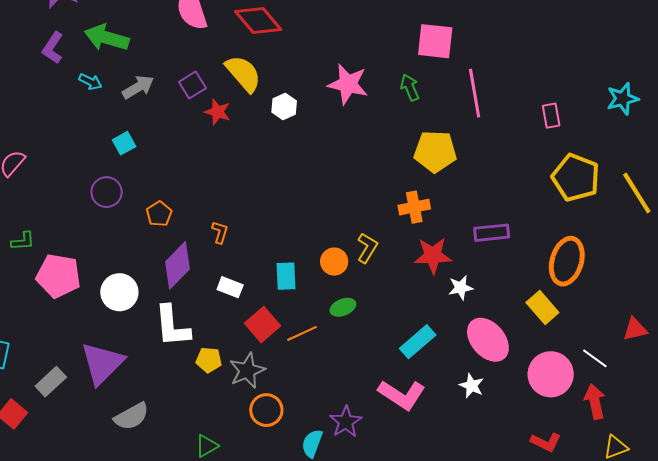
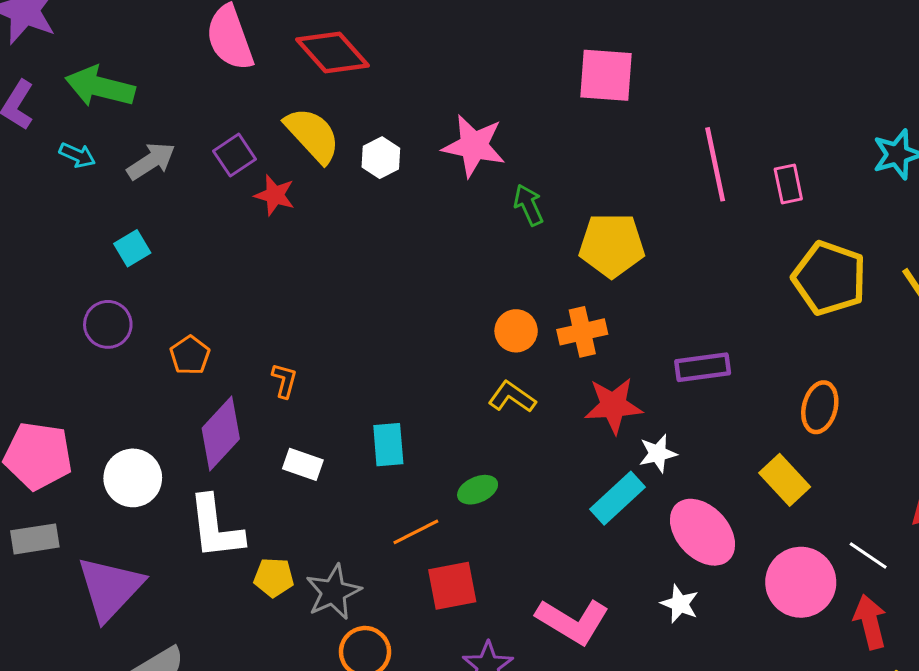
green arrow: (410, 87) -> (529, 205), moved
pink line: (475, 93) -> (715, 164), moved
white hexagon: (284, 107) -> (381, 158), moved
yellow L-shape: (367, 248) -> (512, 397), turned -84
orange ellipse: (567, 261) -> (820, 407), size x0.7
orange circle: (334, 262) -> (516, 331), moved
red square: (262, 325) -> (452, 586), moved, turned 32
cyan rectangle: (418, 342) -> (617, 498), moved
gray rectangle: (51, 382) -> (35, 539), moved, turned 36

